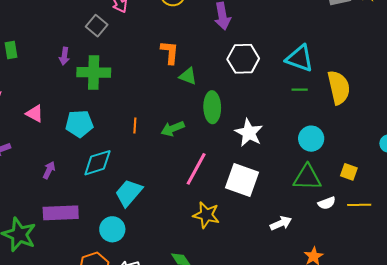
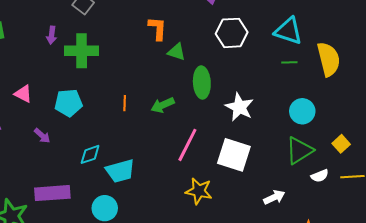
cyan diamond: (97, 163) -> (90, 154), moved, size x0.7
purple arrow: (49, 170) -> (42, 136), moved, turned 108
yellow square: (349, 172) -> (341, 144), turned 30
green triangle: (307, 177) -> (299, 150), turned -32
cyan trapezoid: (129, 193) -> (120, 171), turned -144

